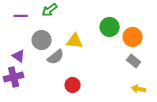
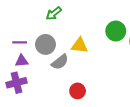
purple line: (21, 16) -> (20, 42), moved
purple triangle: (19, 56) -> (22, 61), turned -40

